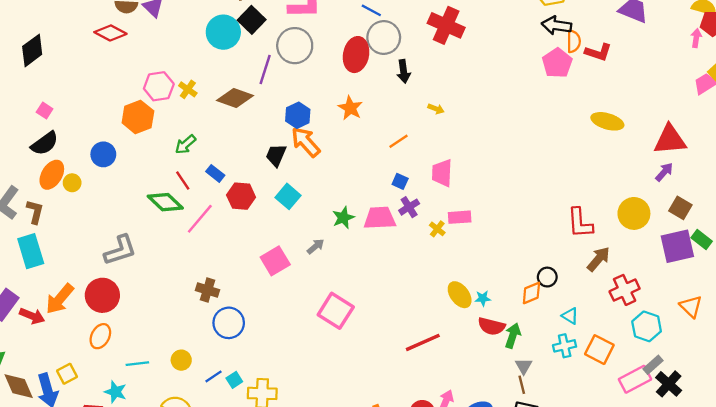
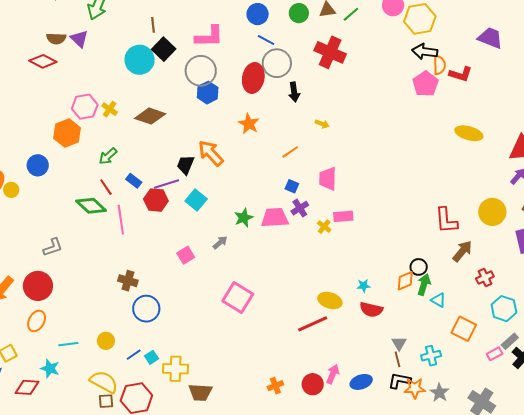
purple line: (265, 69) -> (167, 184), moved, turned 55
blue hexagon: (298, 115) -> (208, 93), moved
pink line: (200, 219) -> (121, 220), turned -48
gray L-shape: (120, 250) -> (53, 247), size x0.7
pink square: (275, 261) -> (186, 255), size x0.7
red cross: (625, 290) -> (485, 278), size x0.7
yellow ellipse: (460, 295) -> (330, 300), moved, turned -35
green arrow: (513, 336) -> (424, 285), moved
cyan cross: (565, 346) -> (431, 356), moved
pink rectangle: (635, 379) -> (495, 354), size x0.6

